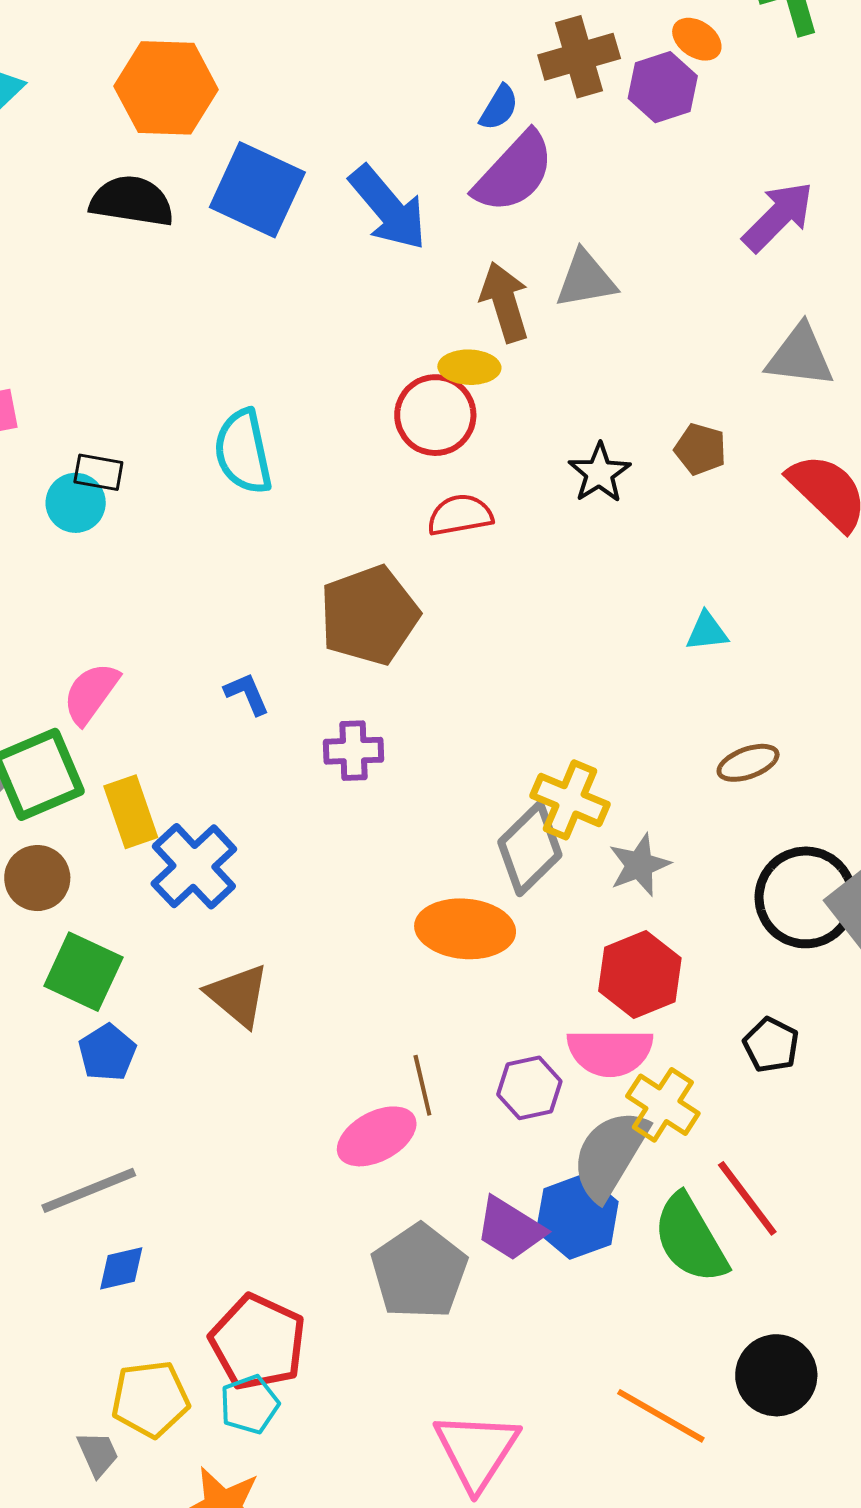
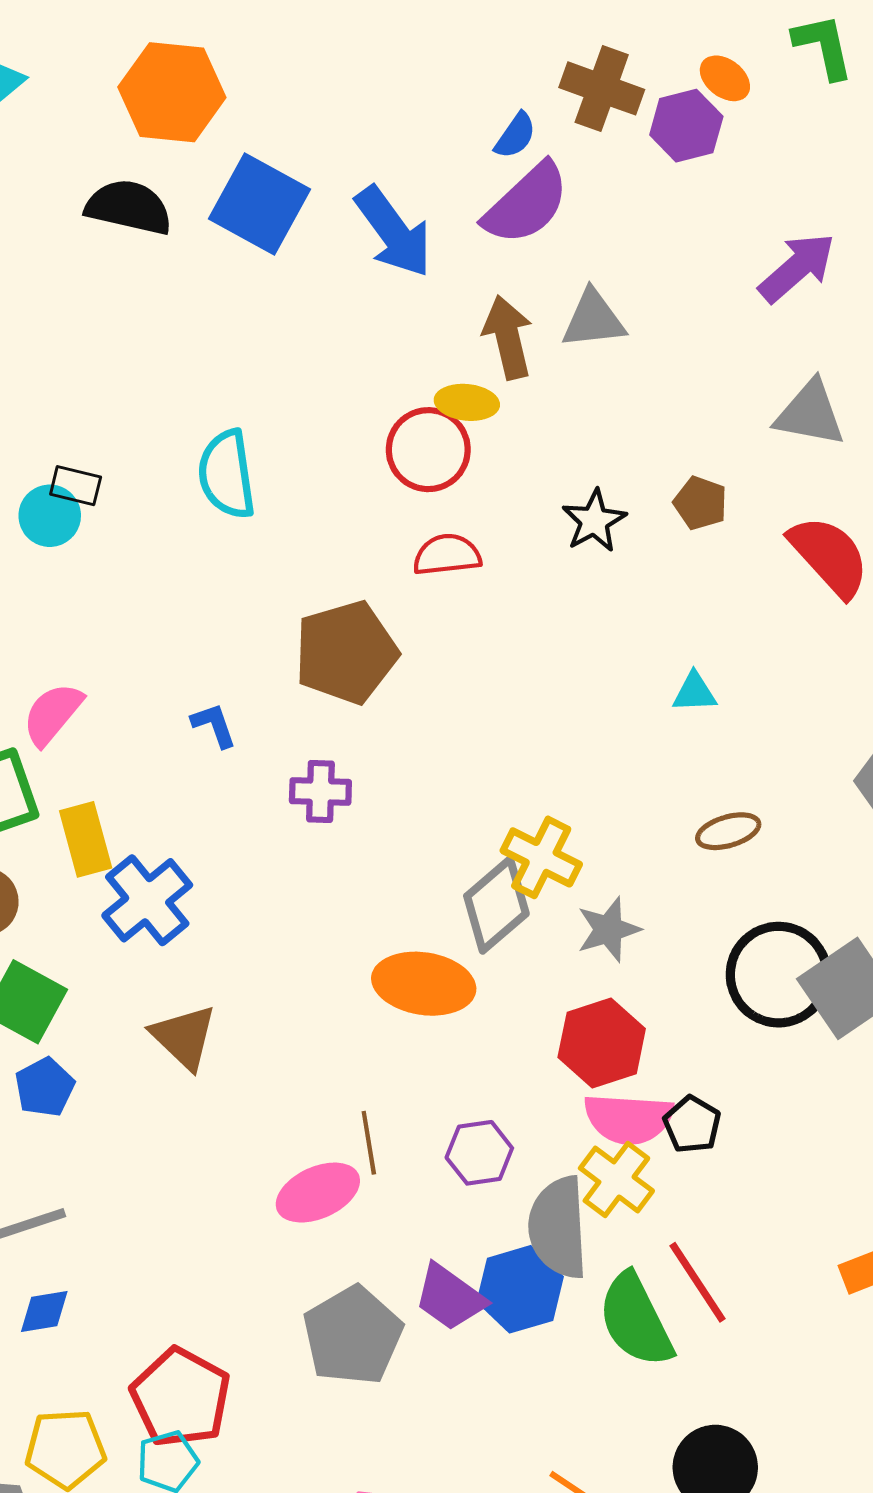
brown cross: (579, 57) -> (602, 88), turned 32
black pentagon: (771, 1045) -> (692, 1125), moved
pink semicircle: (610, 1052) -> (629, 1119), moved
gray semicircle: (610, 1155) -> (558, 1228), turned -38

